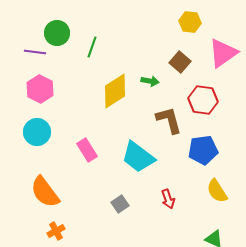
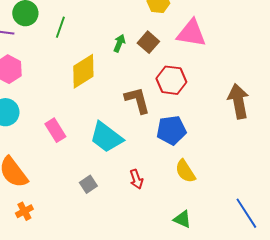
pink triangle: (223, 53) -> (191, 33), turned 44
green arrow: (150, 81) -> (119, 43), moved, turned -78

